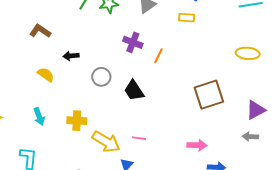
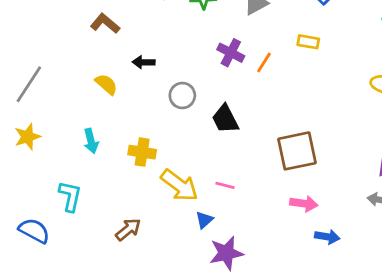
yellow rectangle: (187, 18) -> (308, 42), moved
orange line: (158, 56) -> (264, 62), moved
brown square: (209, 95) -> (297, 151), moved

